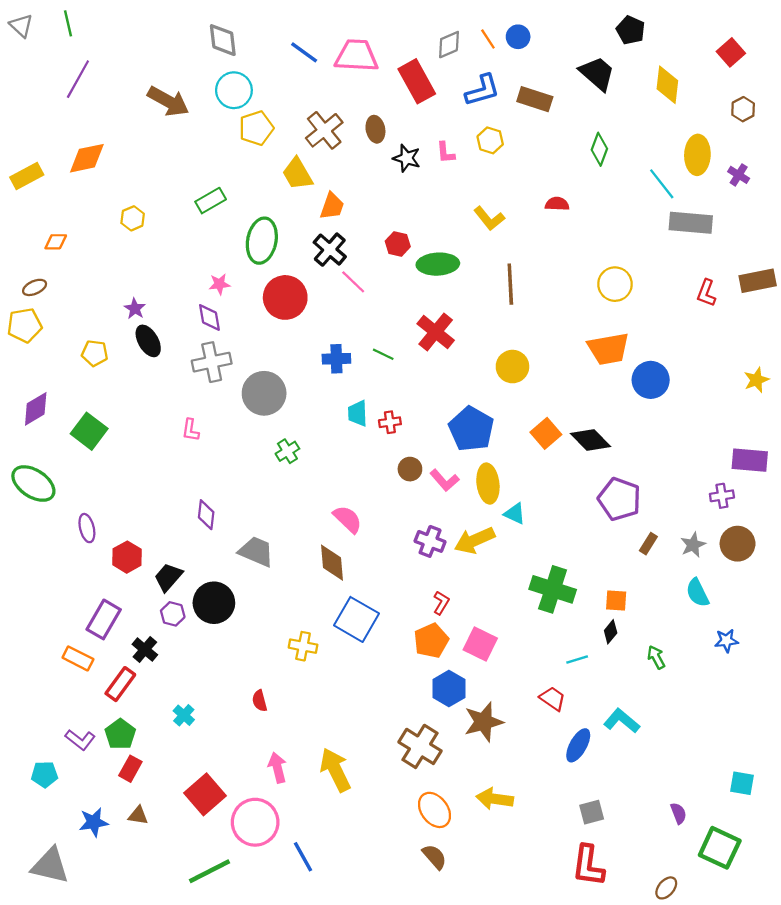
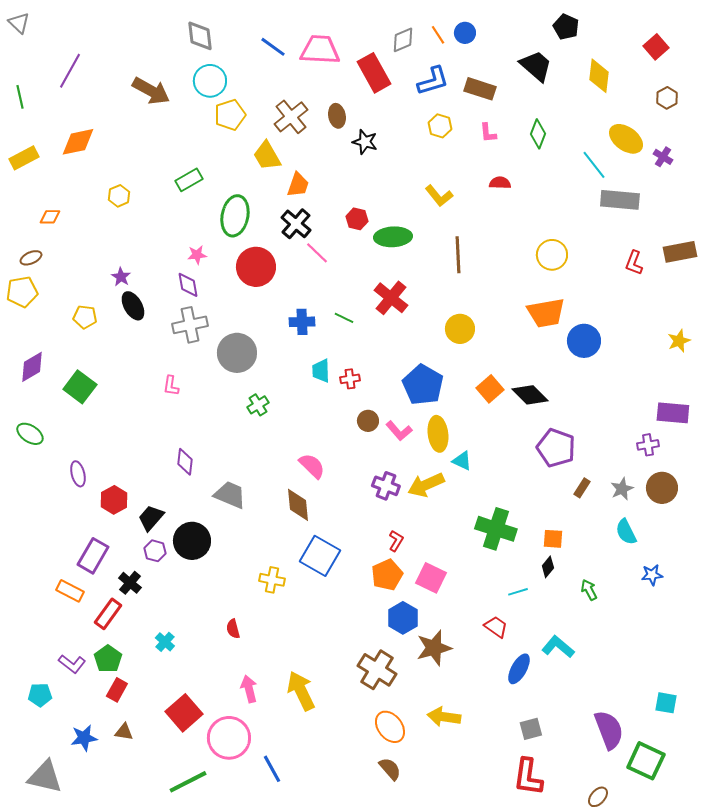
green line: (68, 23) -> (20, 97), moved
pink L-shape: (446, 153) -> (488, 133), moved
yellow ellipse: (697, 155) -> (626, 139), turned -56
green ellipse: (33, 484) -> (30, 434), size x0.7
purple semicircle: (678, 813) -> (609, 730), size x2.0

